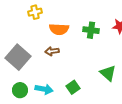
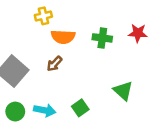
yellow cross: (35, 12) -> (43, 16), moved
brown arrow: (52, 51) -> (54, 64), turned -40

